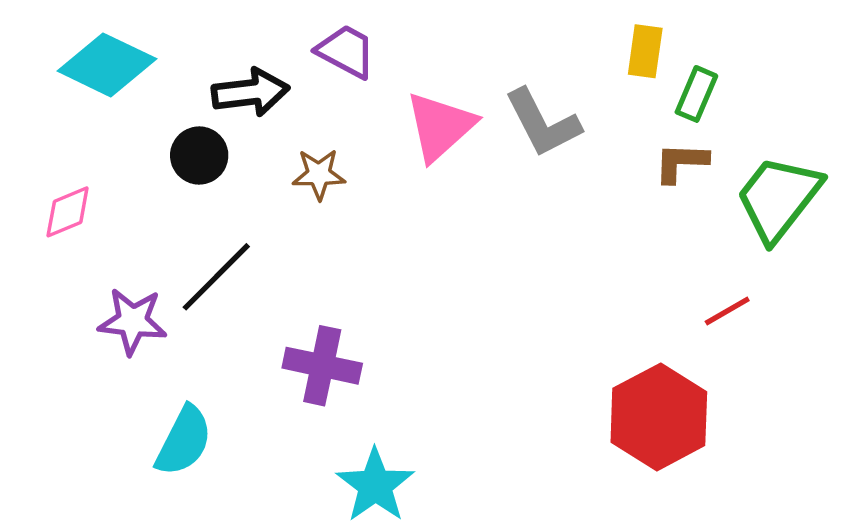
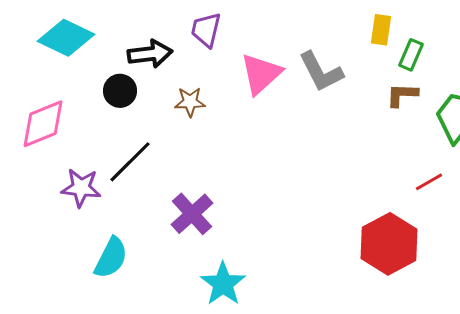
purple trapezoid: (346, 51) -> (206, 30), turned -105
pink diamond: (68, 212) -> (43, 124), size x1.6
purple cross: (322, 366) -> (192, 214), turned 36

